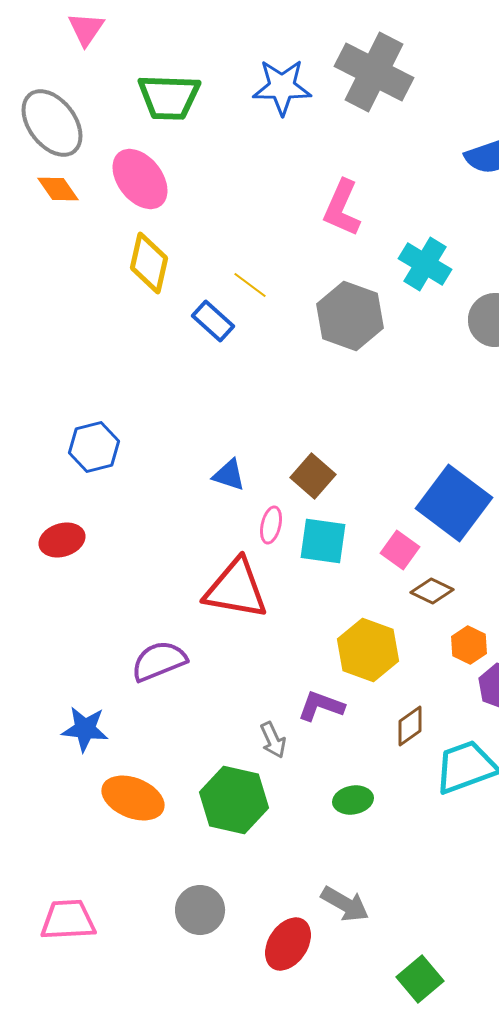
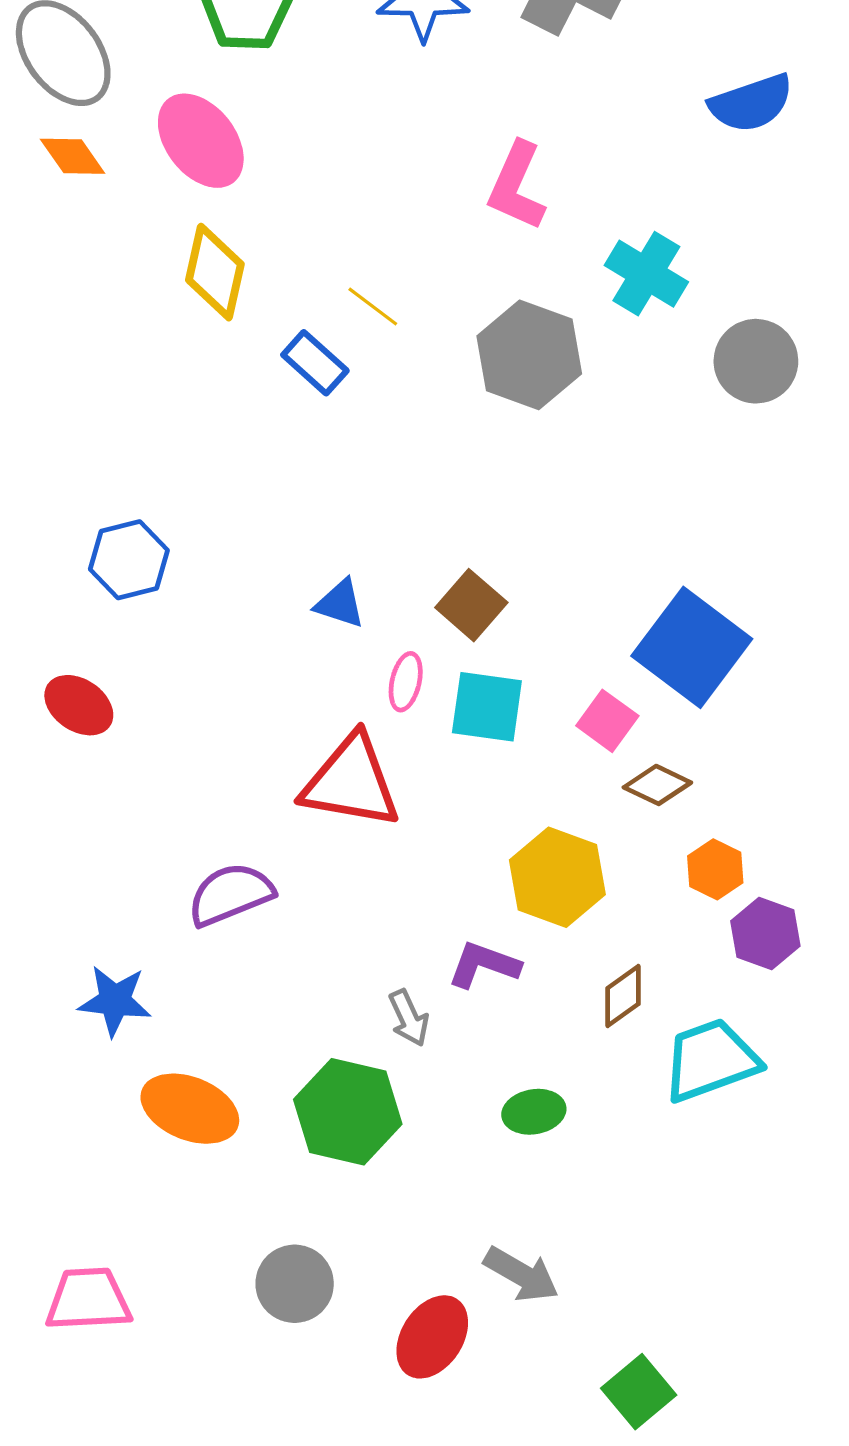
red ellipse: (62, 540) -> (79, 705), turned 51

